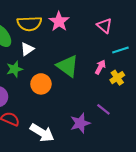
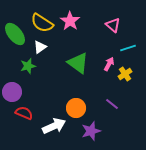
yellow semicircle: (29, 24) -> (42, 23), turned 35
orange circle: (41, 84) -> (76, 108), moved
purple star: (80, 123) -> (91, 131), moved
white arrow: (42, 133) -> (54, 126), turned -55

